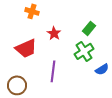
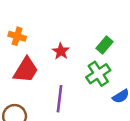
orange cross: (32, 11) -> (17, 36), moved
red trapezoid: (26, 48) -> (26, 70), turned -35

